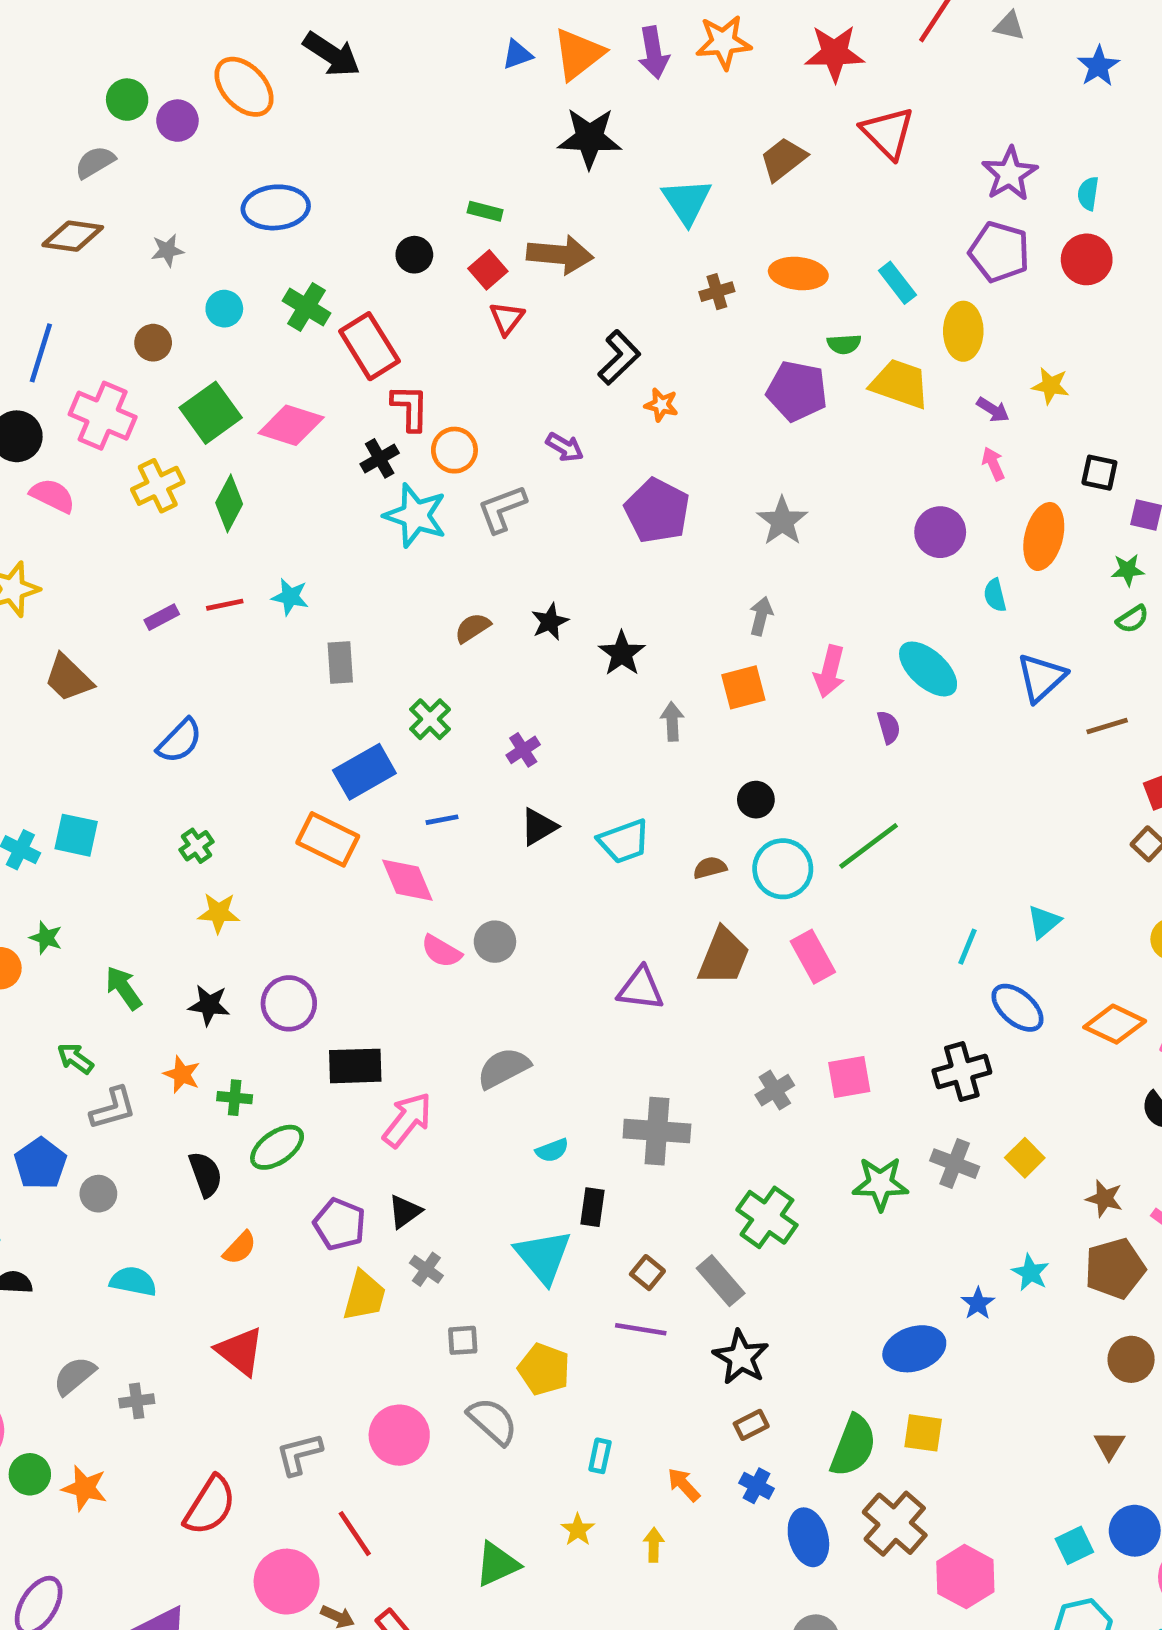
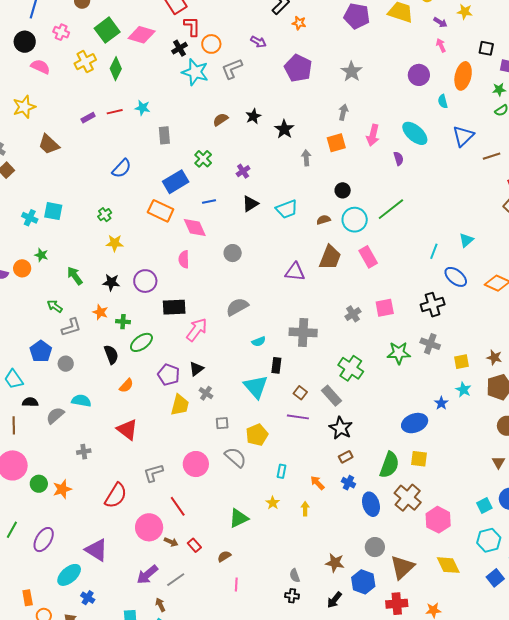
pink cross: (103, 416) -> (61, 32), size x0.6
blue semicircle: (180, 741) -> (122, 168), moved
pink semicircle: (441, 951) -> (184, 259), moved, turned 60
yellow square: (1025, 1158) -> (461, 362), moved, turned 35
yellow pentagon: (544, 1369) -> (257, 435), turned 30
gray semicircle: (74, 1376) -> (55, 415), moved
orange star: (85, 1488) -> (62, 489), turned -30

